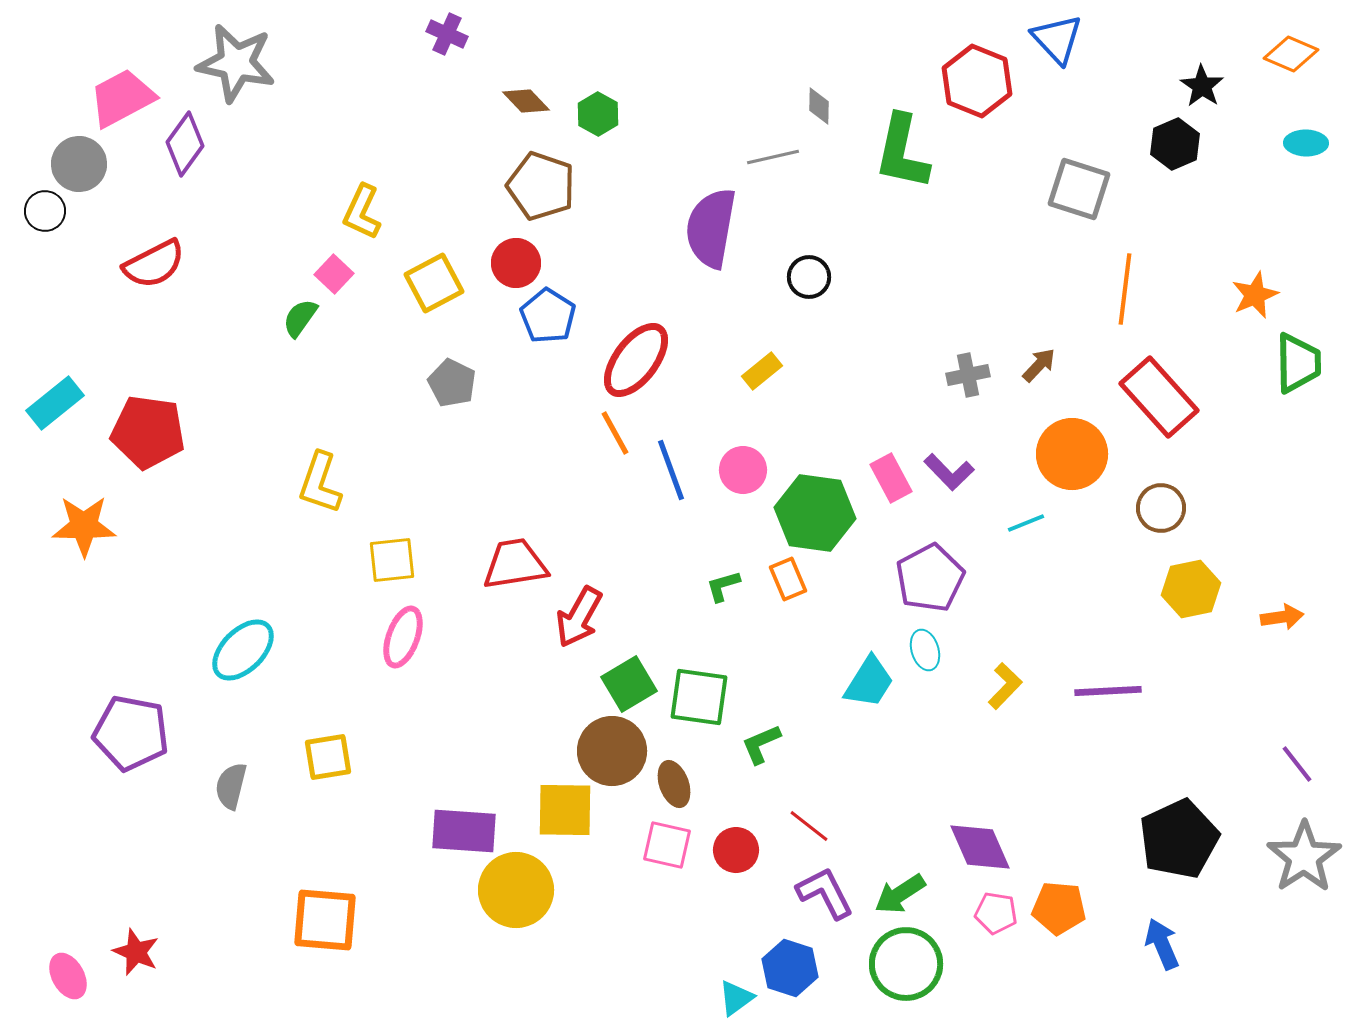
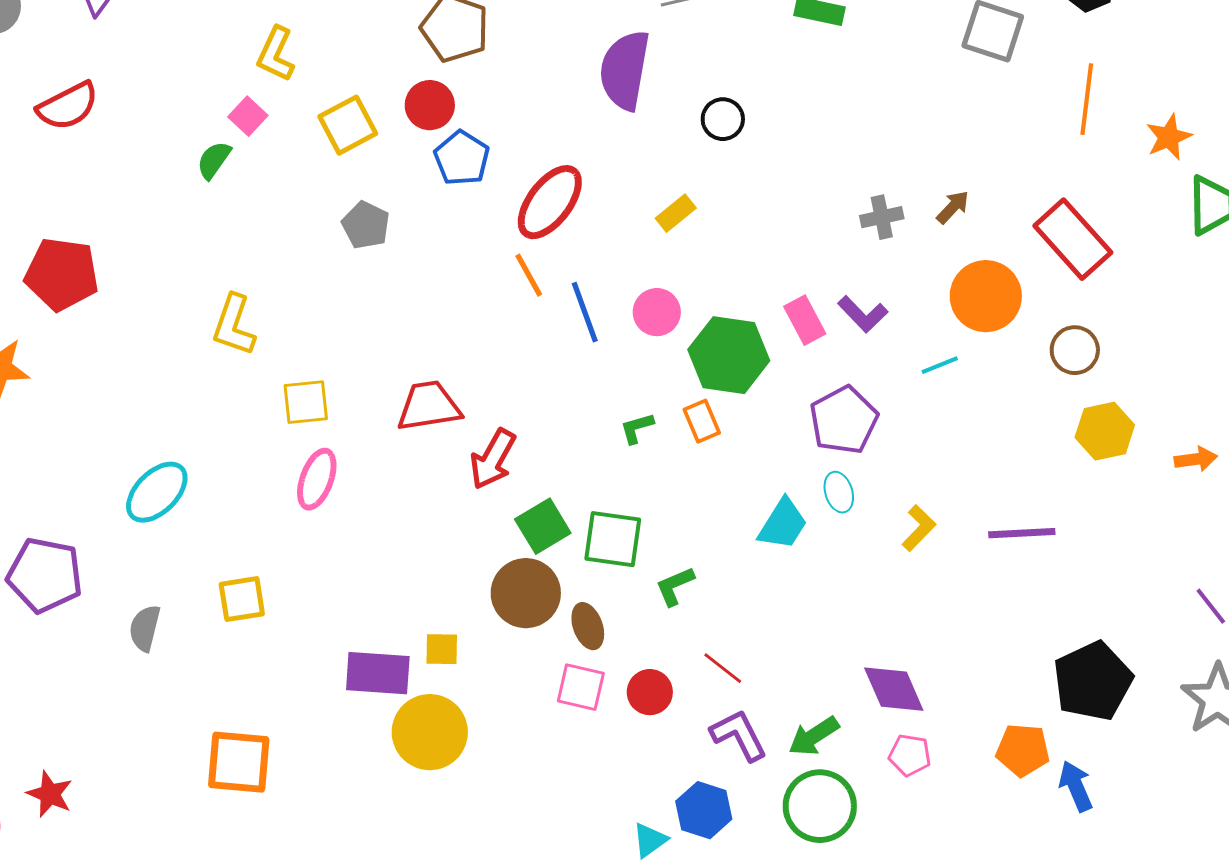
orange line: (1125, 289) -> (1087, 99), moved
yellow square: (565, 810) -> (442, 649), moved, size x0.6
orange pentagon: (1059, 908) -> (1023, 750), moved

